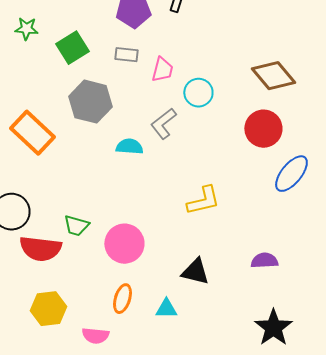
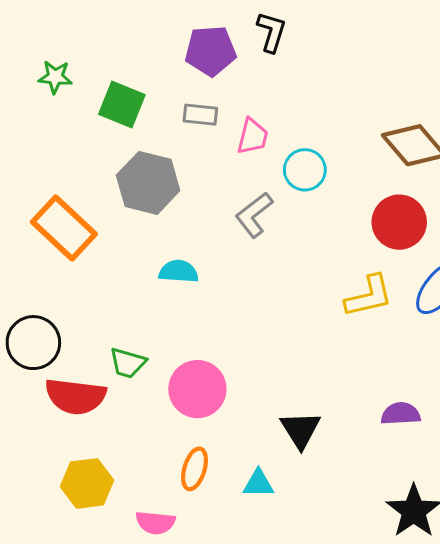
green square: (72, 48) -> (122, 105), turned -36
cyan semicircle: (129, 147) -> (179, 271), moved
yellow L-shape: (203, 201) -> (369, 296), moved
black triangle: (195, 272) -> (300, 430), turned 44

